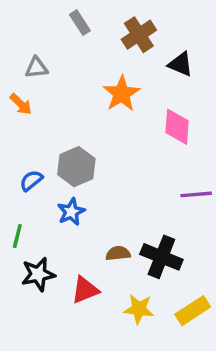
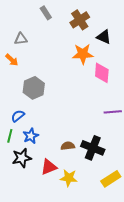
orange star: (122, 94) -> (83, 54), moved, turned 30
gray hexagon: (76, 167) -> (34, 88), moved
blue semicircle: (31, 181) -> (18, 116), moved
blue star: (71, 212) -> (31, 136), moved
yellow star: (139, 309) -> (69, 178), moved

